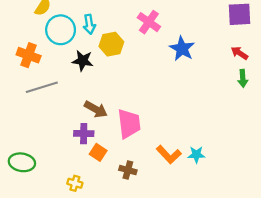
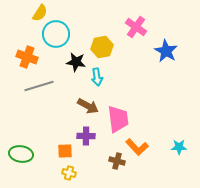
cyan arrow: (89, 24) -> (97, 77), moved
purple cross: (84, 134) -> (86, 136), moved
orange square: (98, 152) -> (65, 151), moved, turned -35
orange L-shape: (169, 155) -> (137, 147), moved

